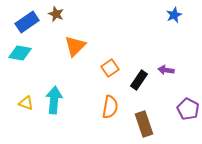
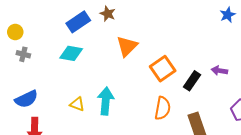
orange square: (110, 68) -> (163, 69), size x1.4

